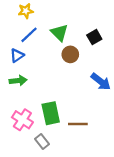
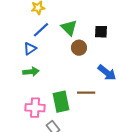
black square: (94, 37) -> (101, 32), turned 32
pink cross: (22, 120) -> (35, 108), turned -30
brown line: (78, 124) -> (86, 93), moved

